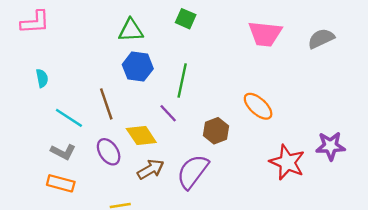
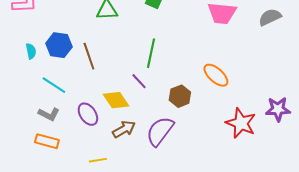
blue hexagon: (138, 67) -> (59, 45), moved
brown line: (106, 104) -> (89, 56), moved

